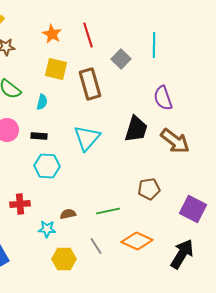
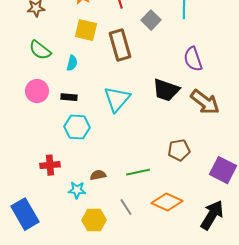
black trapezoid: (136, 129) -> (166, 90), turned 92

